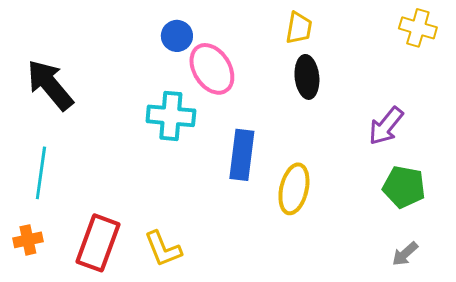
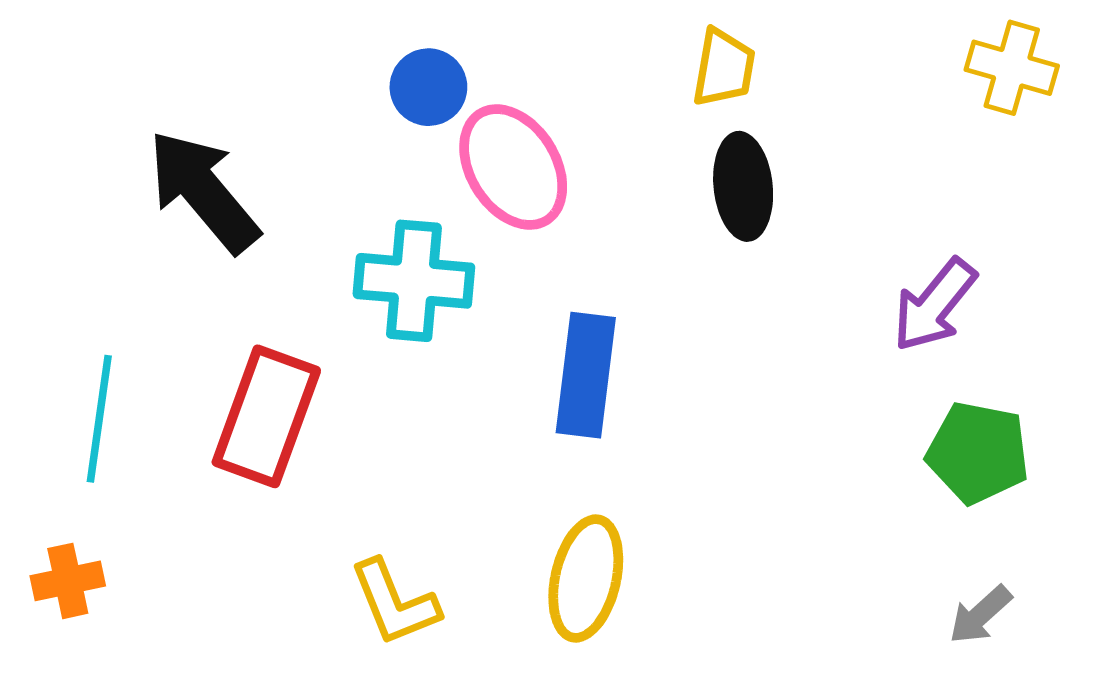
black arrow: (50, 85) -> (203, 191), moved
yellow ellipse: (294, 189) -> (586, 578), moved
red rectangle: (98, 243) -> (266, 416), moved

